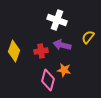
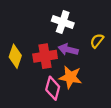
red cross: (41, 51) -> (45, 56), size x1.5
orange star: (64, 70) -> (70, 77), size x1.5

